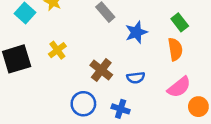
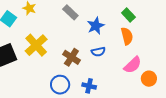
yellow cross: (57, 50) -> (36, 45), size x1.6
blue semicircle: (136, 78) -> (98, 52), moved

